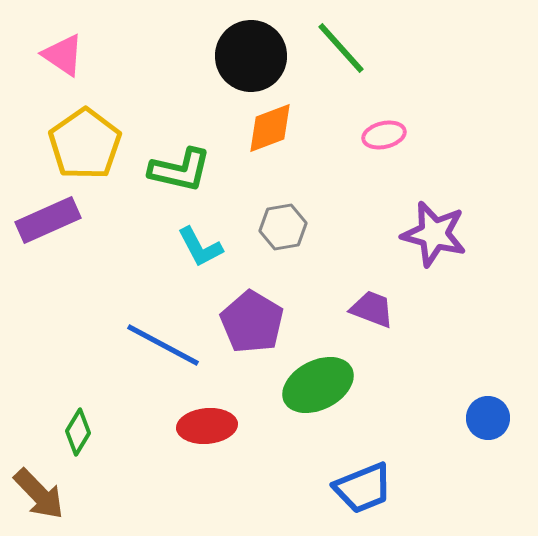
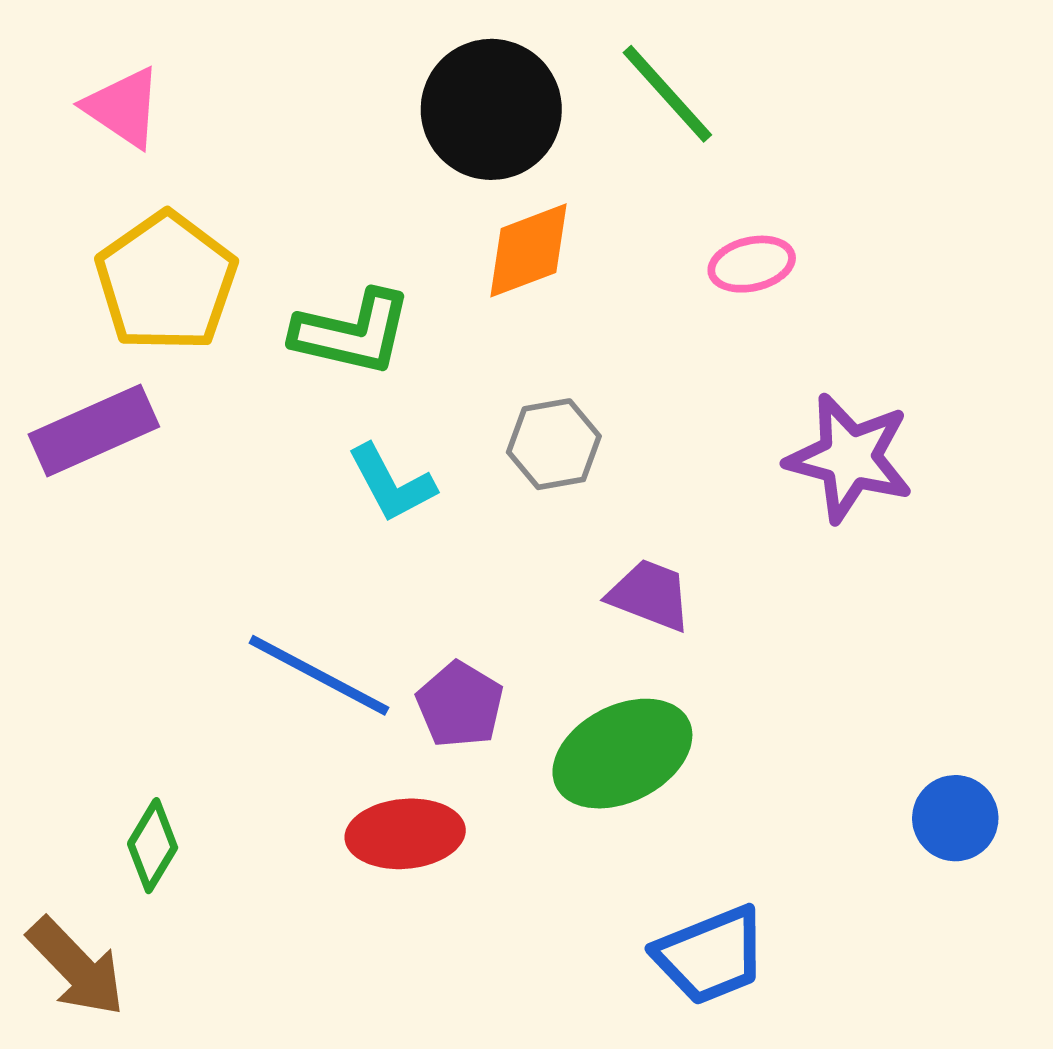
purple trapezoid: (372, 309) -> (650, 595), moved
purple pentagon: (252, 322) -> (460, 705), moved, size x0.7

